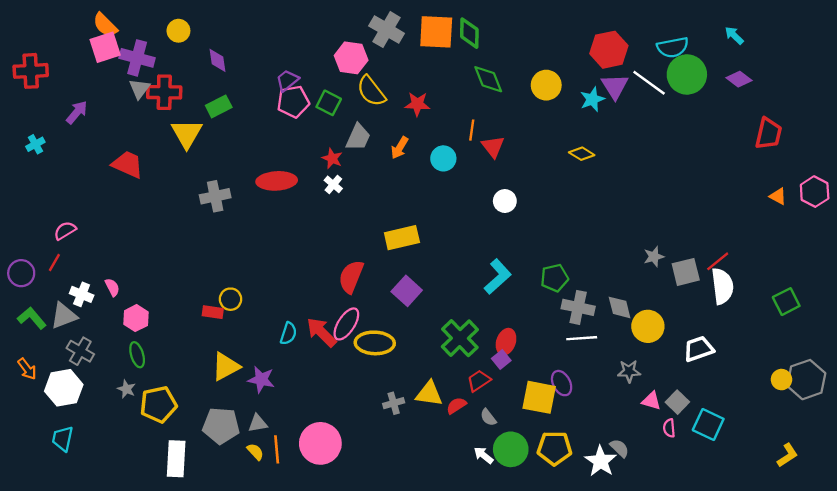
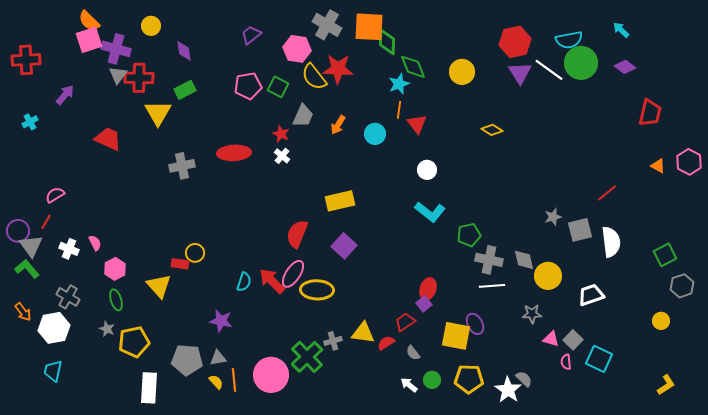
green diamond: (469, 33) -> (387, 42), moved
purple trapezoid: (287, 80) -> (251, 35), moved
cyan star: (592, 99) -> (399, 84), moved
red star: (417, 104) -> (338, 69), moved, size x1.4
red line: (718, 261) -> (607, 193), moved
cyan L-shape: (498, 277) -> (430, 212), moved, turned 80
gray triangle: (64, 316) -> (31, 246), moved, turned -45
green cross: (460, 338) -> (307, 357), moved
yellow triangle: (226, 367) -> (159, 286), moved, turned -44
gray hexagon: (806, 380) -> (682, 286), moved, size x0.7
green circle: (511, 449) -> (432, 380), size x0.6

